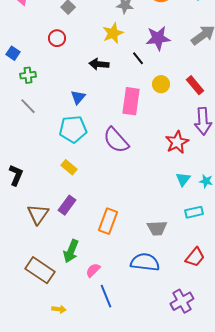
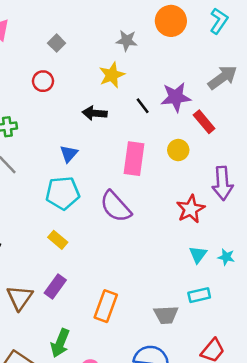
purple star: (158, 38) -> (176, 97), moved
yellow circle: (161, 84) -> (178, 150), moved
red rectangle: (195, 85) -> (204, 122), moved
cyan rectangle: (194, 212) -> (199, 295), moved

